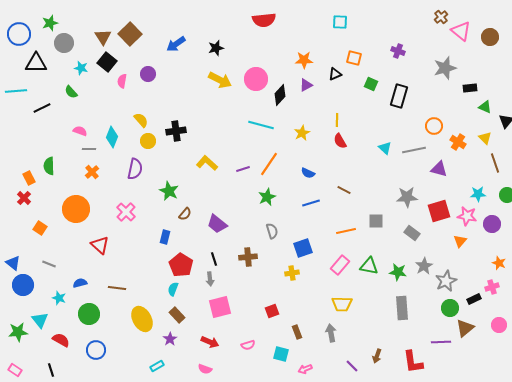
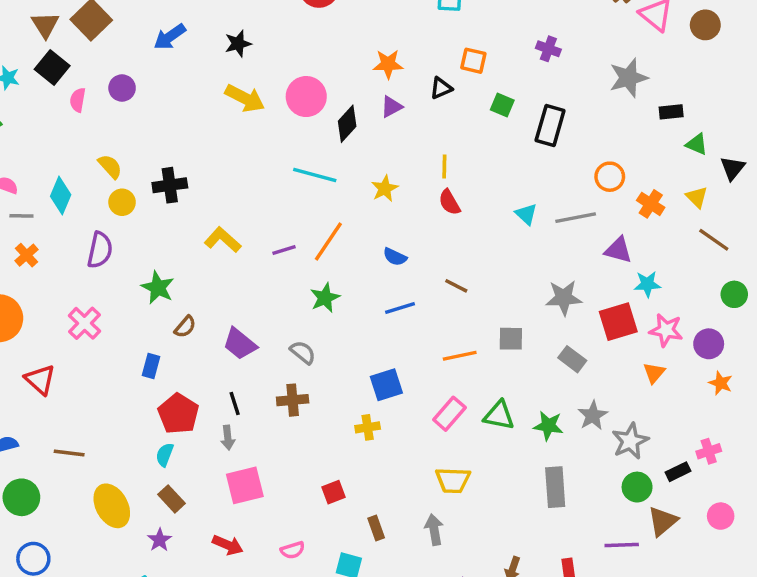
brown line: (495, 163) -> (714, 240), turned -36
cyan star: (478, 194) -> (647, 284), moved
gray semicircle: (272, 231) -> (303, 352), moved, turned -35
orange star: (499, 263) -> (721, 383), moved

